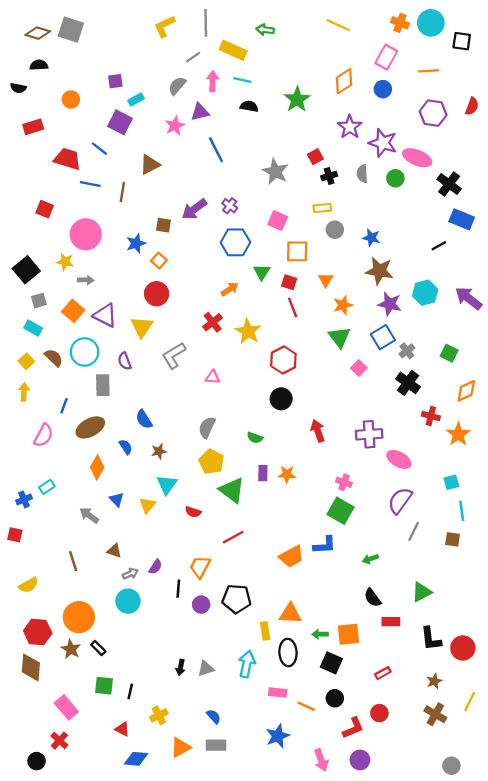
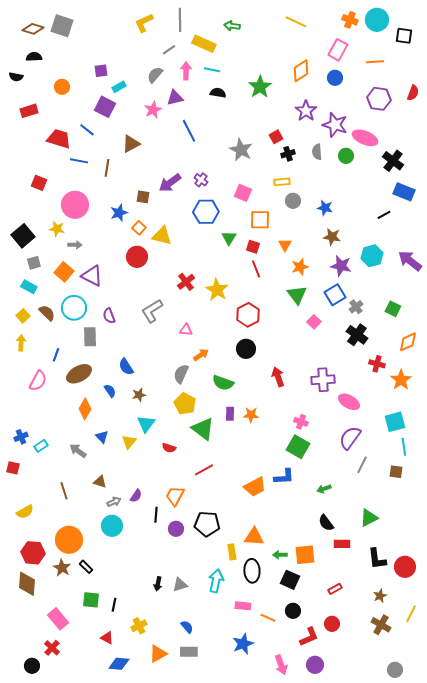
brown star: (379, 271) -> (332, 237), size x0.7
orange arrow: (230, 289) -> (201, 355), moved
yellow triangle: (142, 327) -> (162, 236), moved, turned -50
green semicircle: (255, 438) -> (223, 383), size x1.5
cyan square: (451, 482) -> (395, 422), size x1.5
cyan rectangle: (47, 487) -> (41, 446), moved

